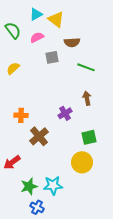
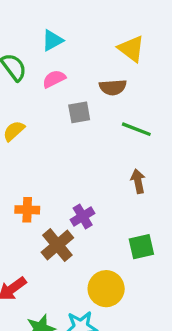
yellow triangle: (56, 19) -> (131, 49), moved
purple cross: (65, 113) -> (83, 216), moved
yellow circle: (82, 162) -> (106, 289), moved

